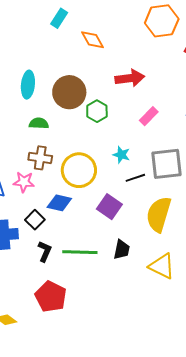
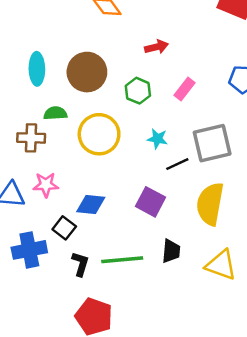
red arrow: (130, 78) -> (156, 47), size x0.7
green hexagon: (97, 111) -> (138, 91), moved
brown cross: (40, 158) -> (31, 138), moved
yellow circle: (79, 170) -> (99, 134), moved

